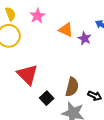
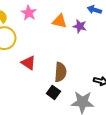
red triangle: (27, 75) -> (28, 63), moved, size x0.7
brown semicircle: (72, 87) -> (60, 72), moved

